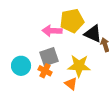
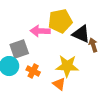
gray square: (49, 57) -> (19, 49), moved

